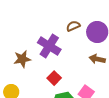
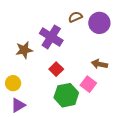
brown arrow: (97, 59) -> (99, 64), moved

